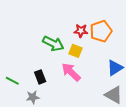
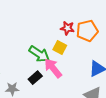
green arrow: (53, 44) -> (39, 54), moved
black rectangle: (40, 77) -> (35, 78), moved, turned 64

